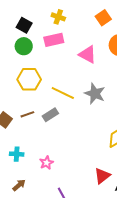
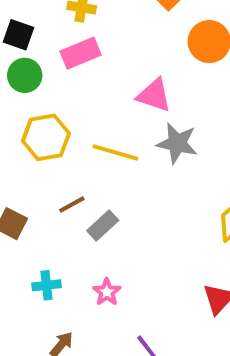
pink triangle: (88, 54) -> (154, 95), moved
brown line: (27, 114) -> (72, 205), moved
gray rectangle: (50, 115) -> (103, 226), moved

